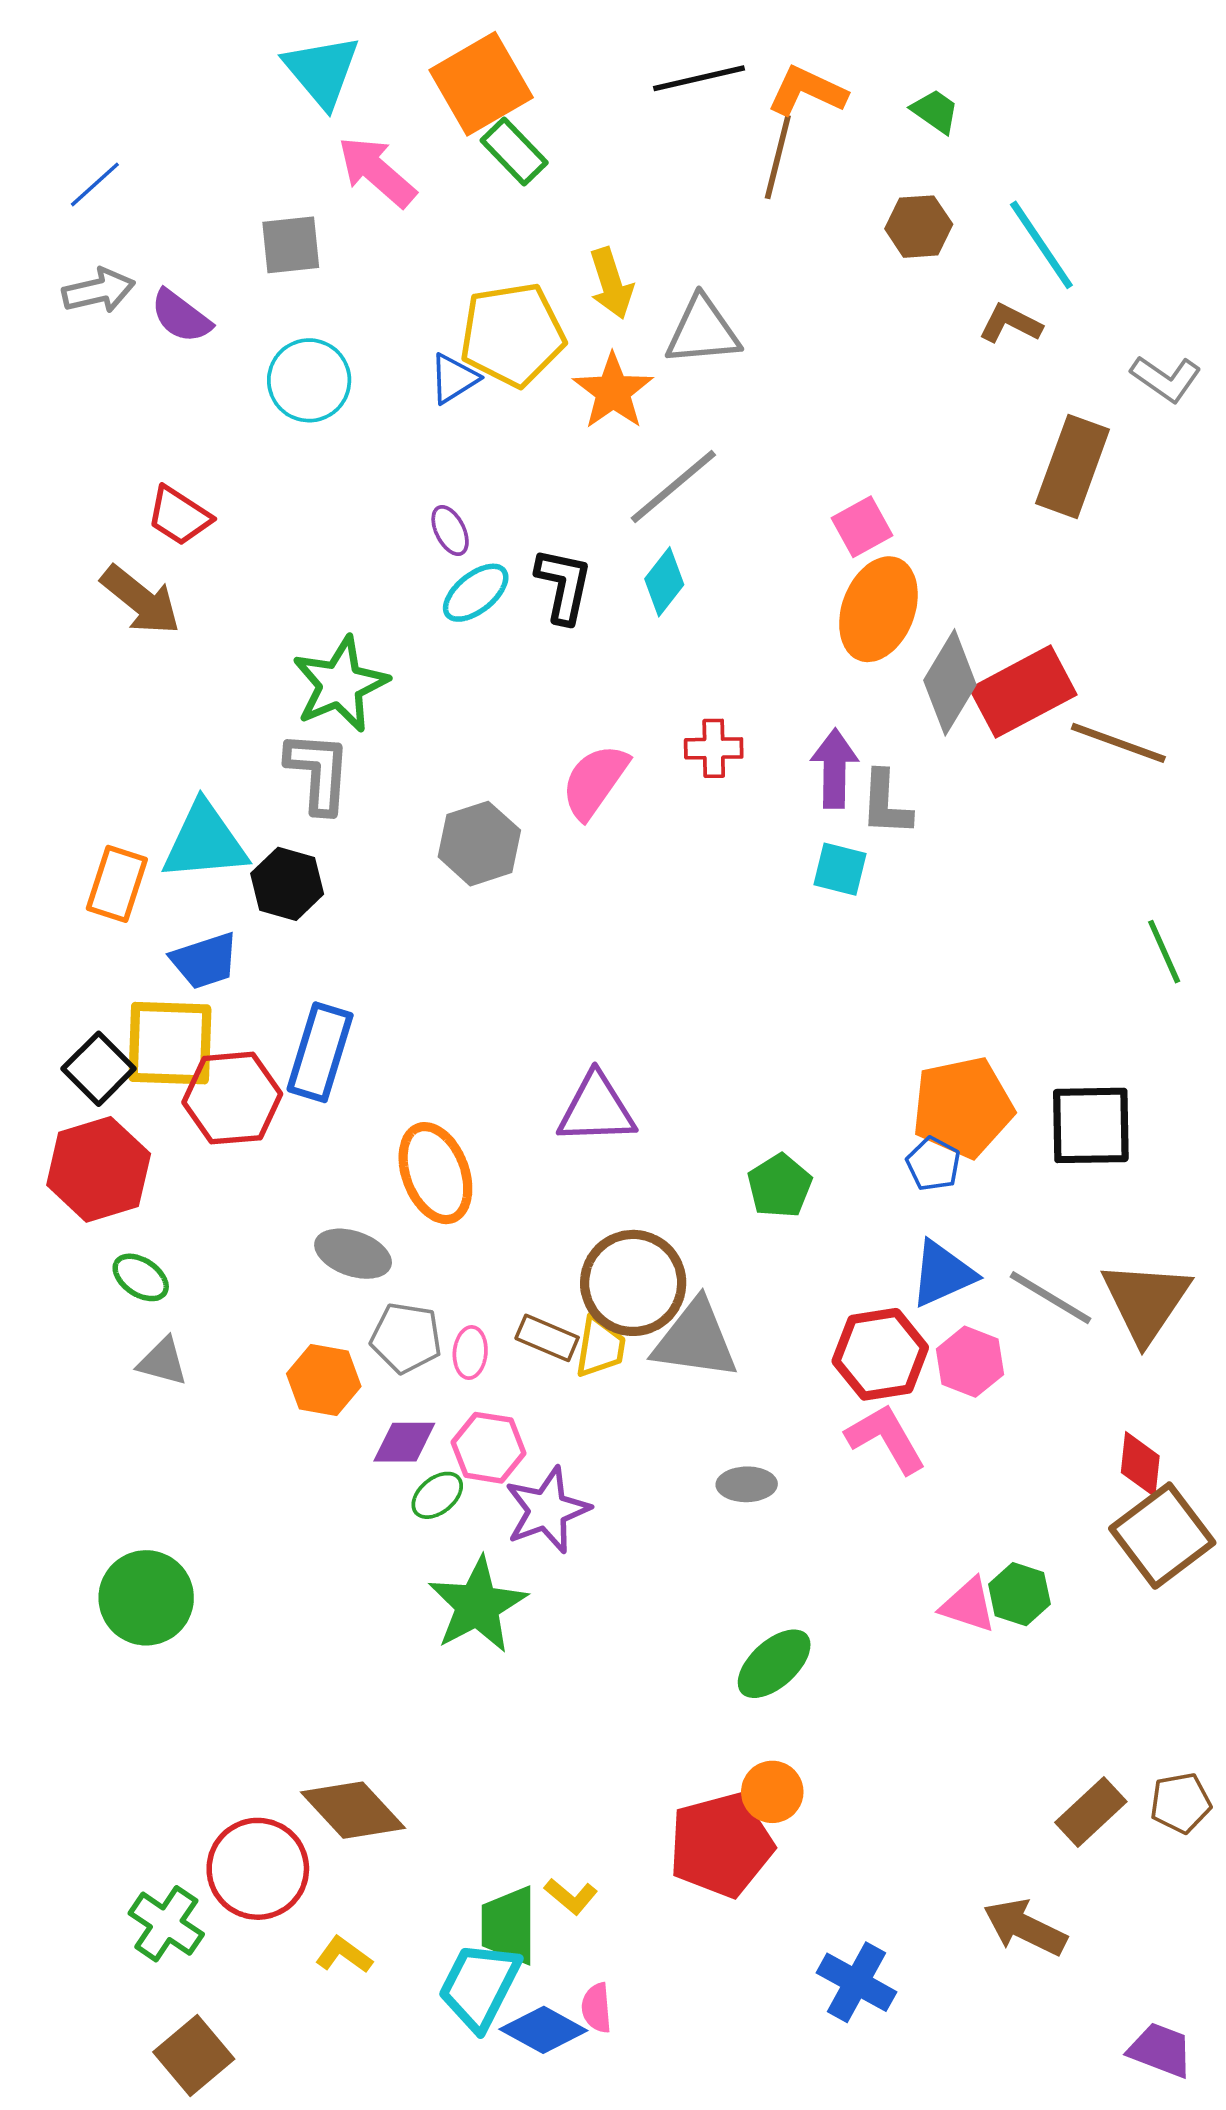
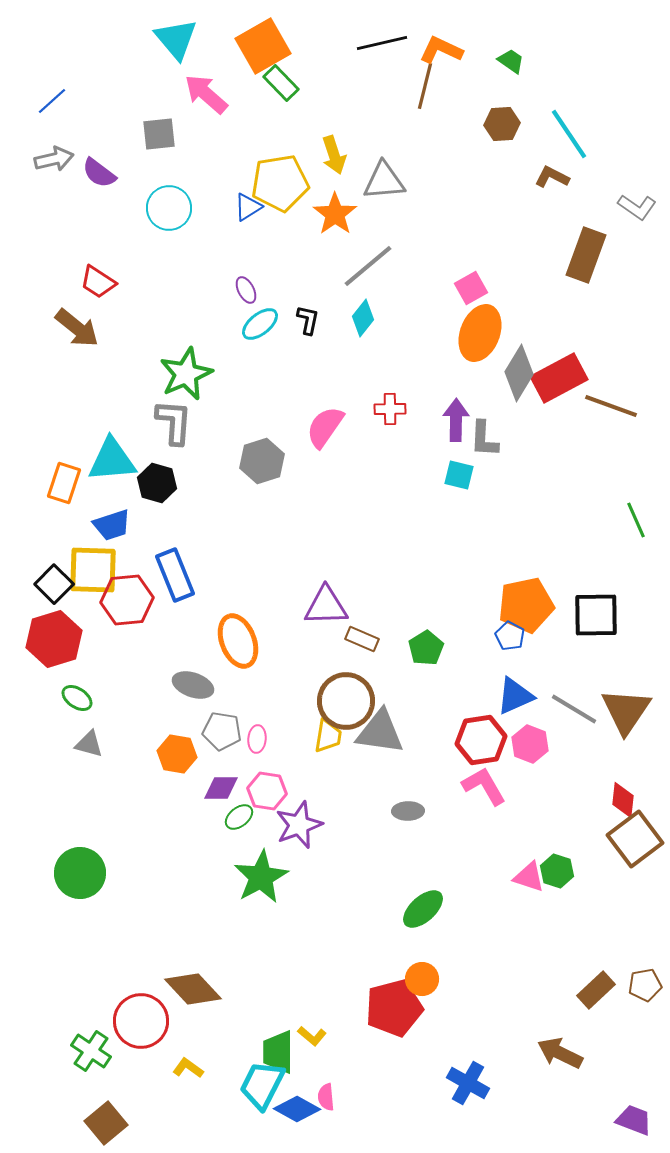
black L-shape: (564, 585) -> (308, 320), size x0.7
blue rectangle: (320, 1052) -> (175, 575), turned -39
brown rectangle: (547, 1338) -> (362, 639), moved

